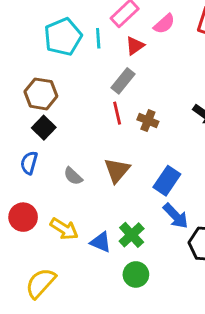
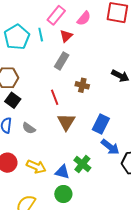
red line: (117, 113) -> (55, 97), moved
gray semicircle: (73, 176) -> (29, 128), moved
green circle: (136, 274) -> (63, 194), moved

